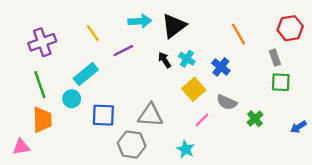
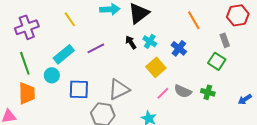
purple line: (123, 51) -> (96, 48), moved
green square: (281, 82) -> (217, 61), moved, turned 30
gray semicircle: (227, 102) -> (183, 91), moved
gray triangle: (150, 115) -> (119, 89), turned -30
green cross: (255, 119) -> (208, 92), turned -32

